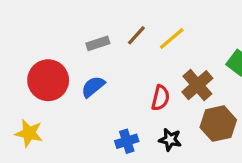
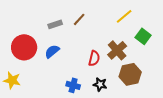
yellow line: (172, 39) -> (124, 16), moved
blue cross: (127, 141) -> (73, 85), turned 32

